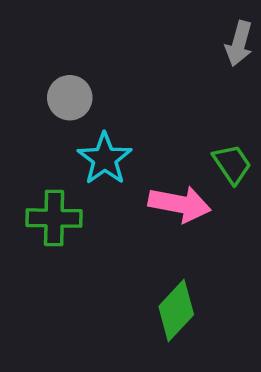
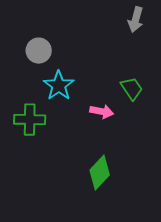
pink arrow: (180, 204) -> (102, 112), size x0.7

